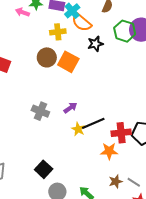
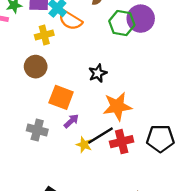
black star: (95, 44) -> (98, 73), moved
orange square: (68, 62) -> (61, 97), moved
red cross: (121, 133) -> (122, 142), moved
orange star: (109, 151) -> (117, 106), moved, size x1.4

